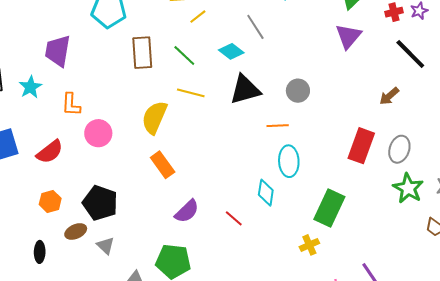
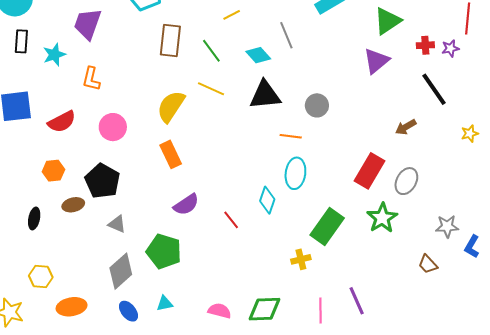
pink circle: (98, 133) -> (113, 127), moved
green star: (408, 188) -> (382, 218), moved
gray triangle: (106, 246) -> (117, 224), moved, turned -30

